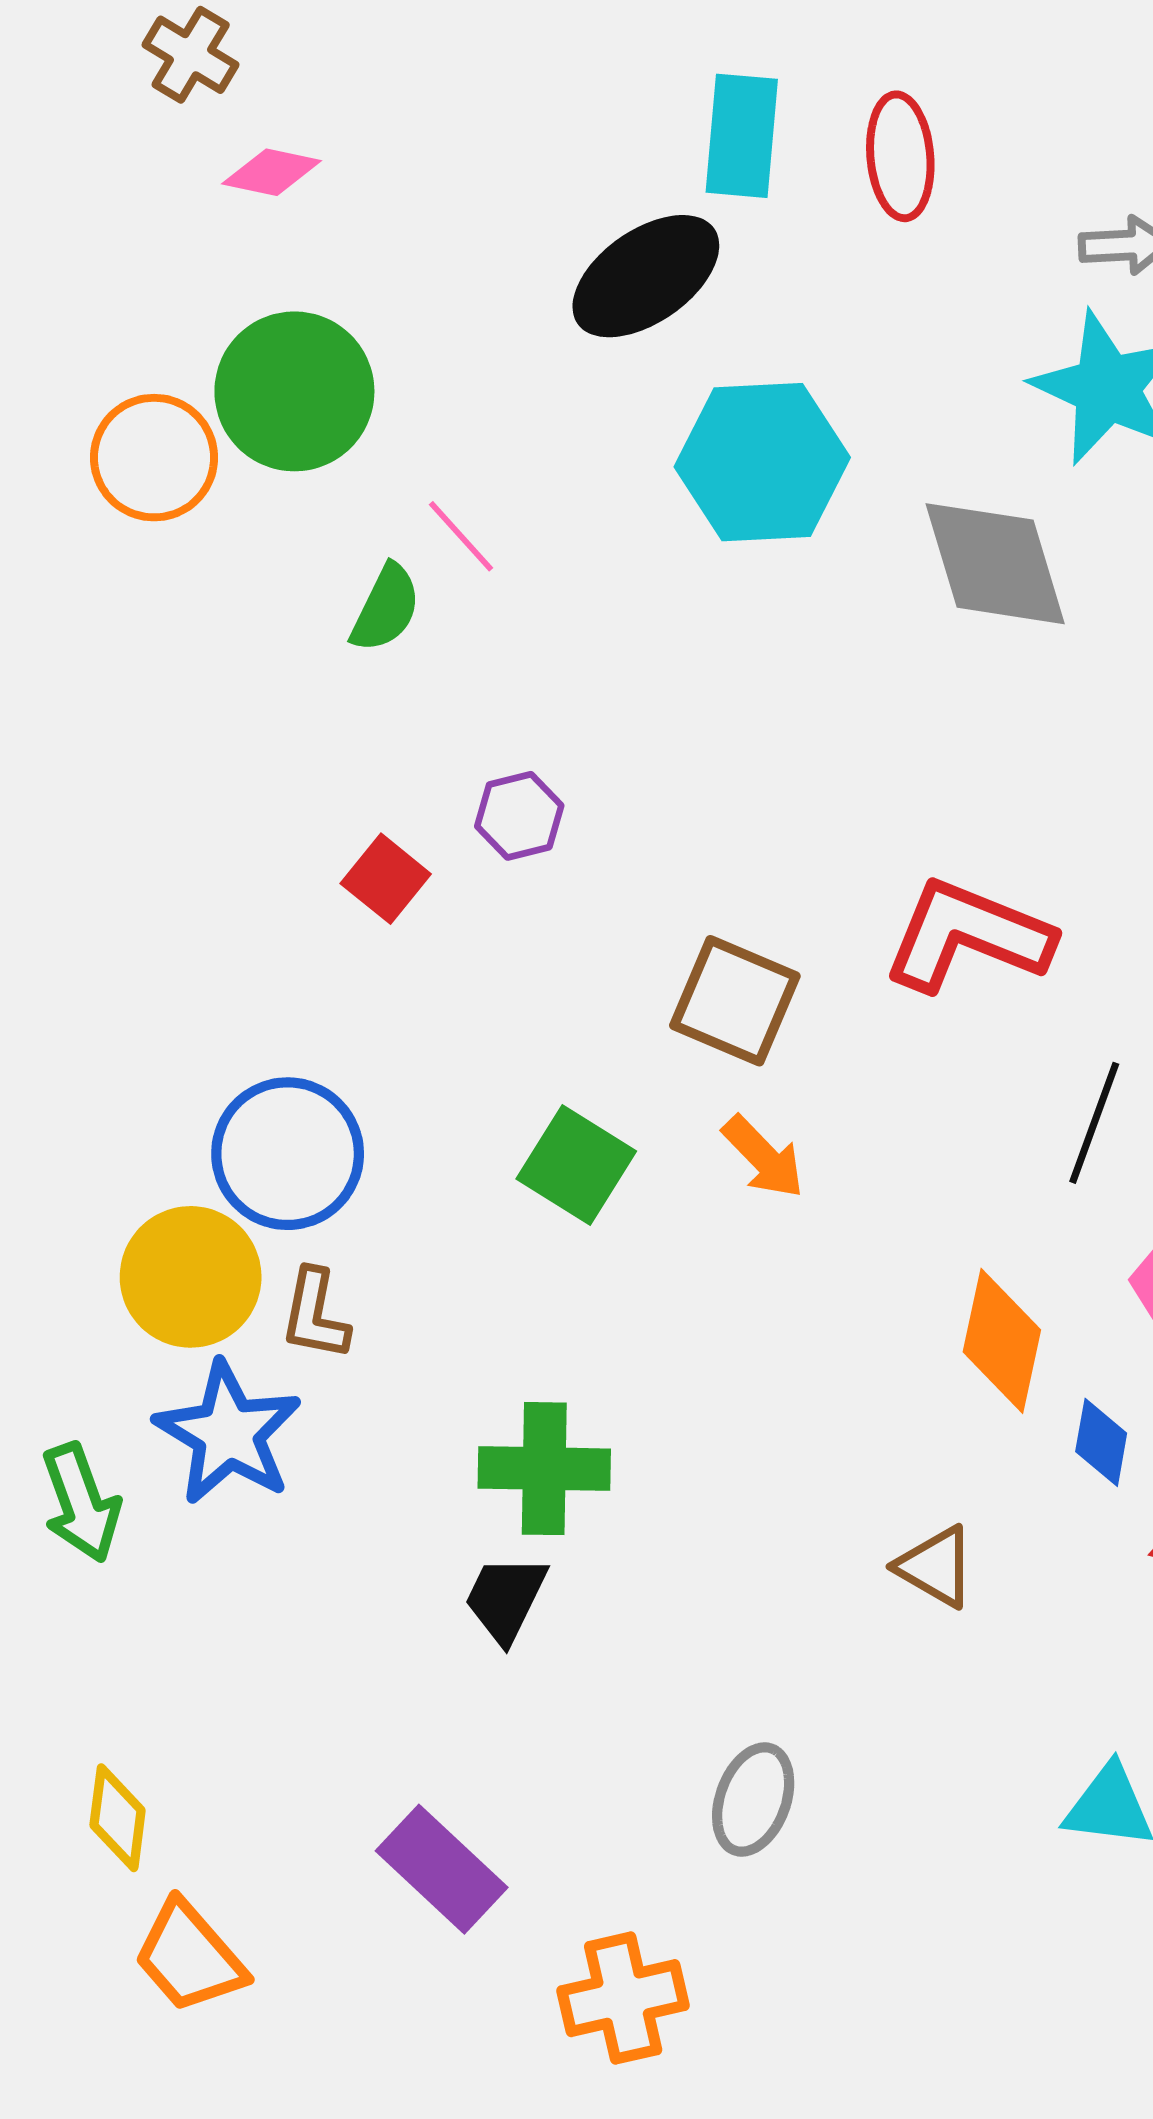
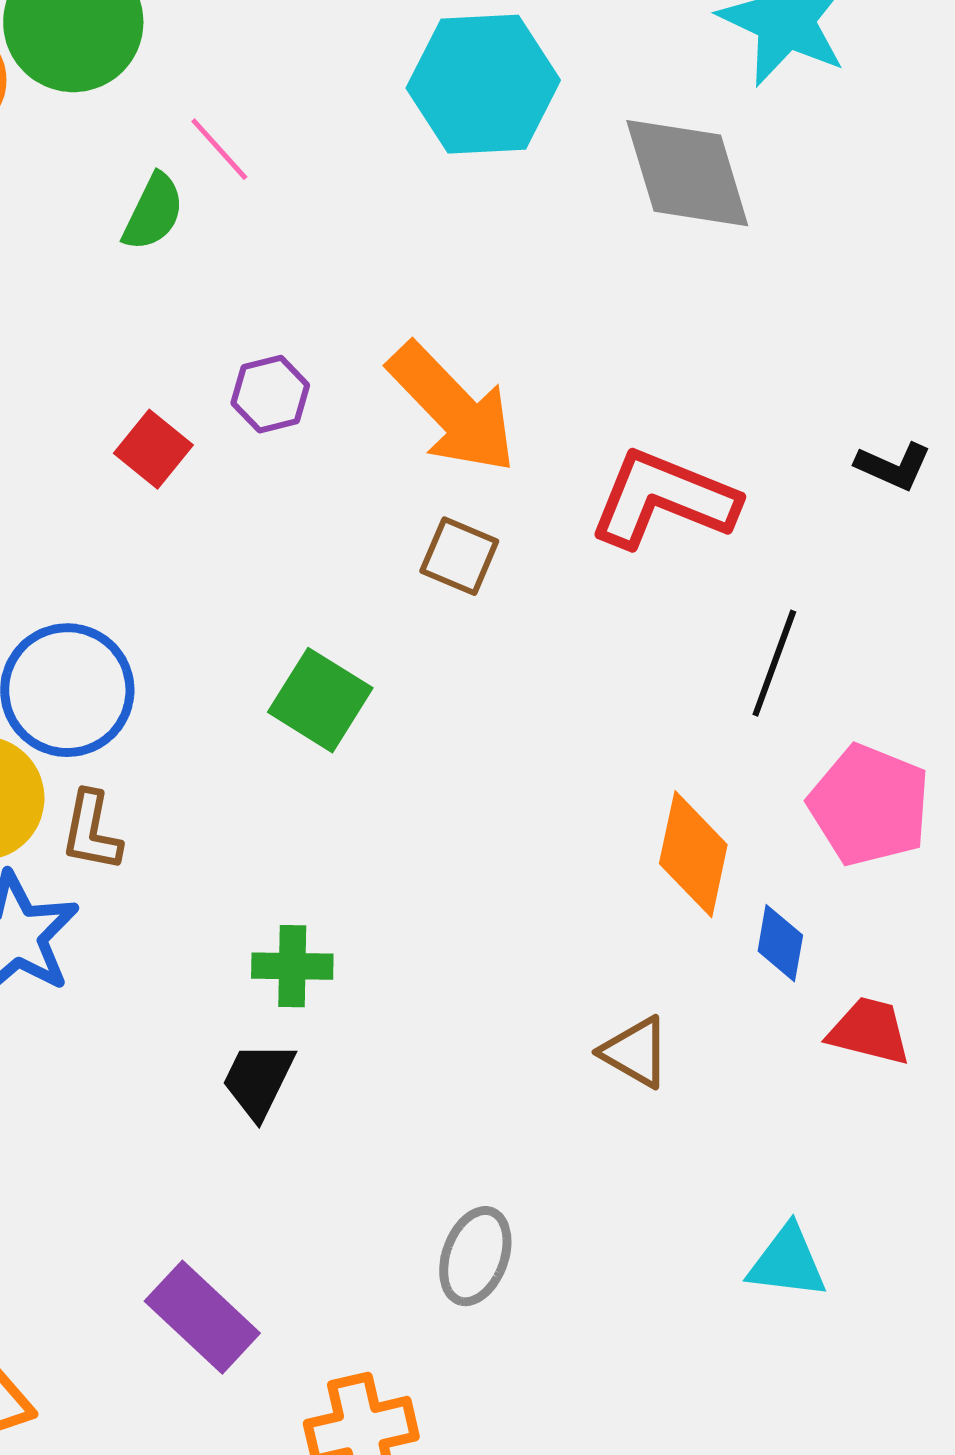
brown square: (735, 1001) -> (459, 556), size x0.7
orange arrow: (763, 1157) -> (452, 408), moved, size x1.8
green cross: (544, 1469) -> (292, 966), size x0.7

